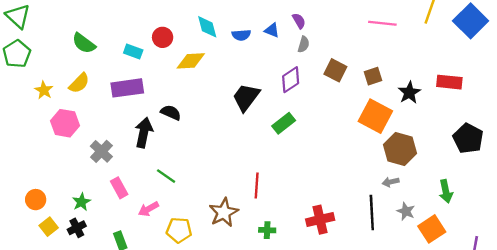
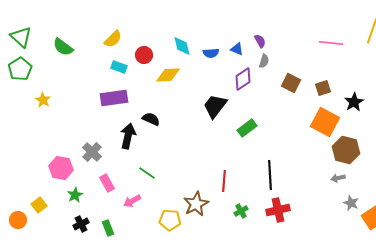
green semicircle: (84, 43) -> (63, 47), moved
purple diamond: (291, 80) -> (243, 79), moved
yellow semicircle: (79, 83) -> (113, 39), moved
pink hexagon: (65, 123) -> (61, 168), moved
orange circle: (36, 200) -> (18, 220), moved
black line: (372, 212) -> (270, 175), moved
yellow square: (49, 227) -> (39, 205), moved
black cross: (77, 228) -> (81, 224), moved
yellow pentagon: (179, 230) -> (170, 220), moved
green cross: (267, 230) -> (241, 211), moved, turned -32

